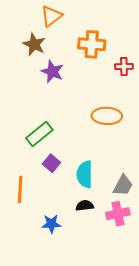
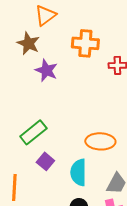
orange ellipse: (107, 116) -> (100, 141), moved

